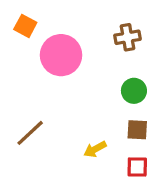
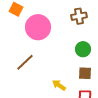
brown line: (30, 133) -> (25, 62), moved
yellow arrow: (95, 149) -> (59, 85), turned 64

